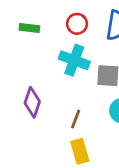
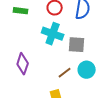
brown line: (76, 119) -> (65, 73), moved, turned 32

